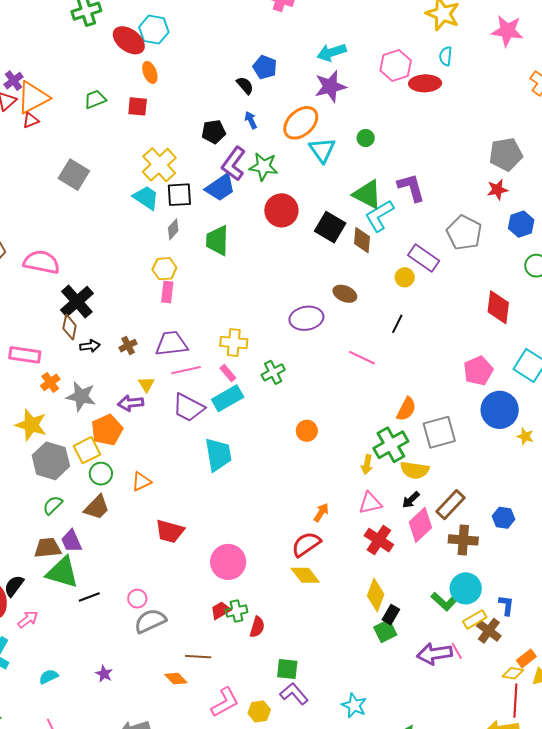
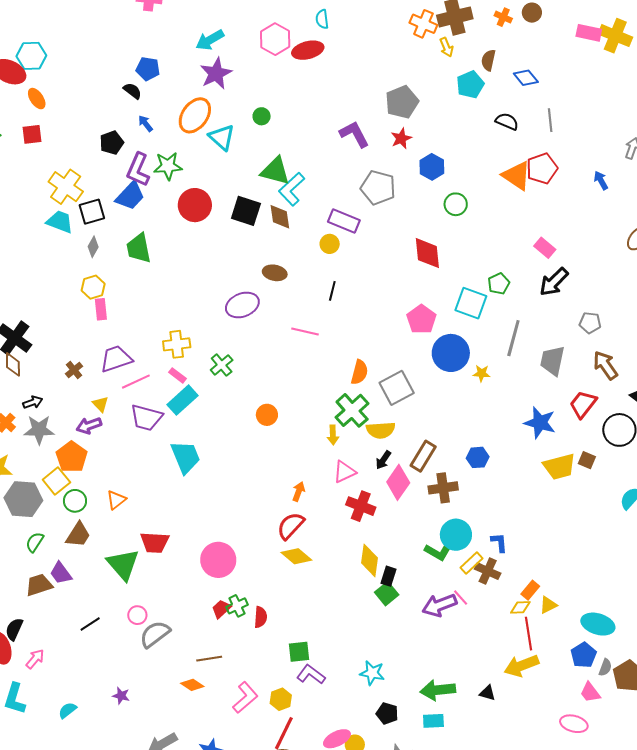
purple L-shape: (411, 188) -> (354, 134), moved
black arrow: (90, 346) -> (33, 402), moved
green triangle: (62, 572) -> (123, 564), moved, turned 45

